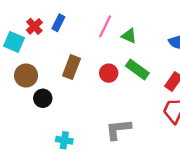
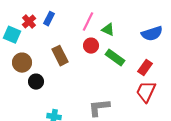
brown rectangle: (72, 67) -> (60, 56), turned -48
red circle: (109, 73) -> (91, 46), moved

